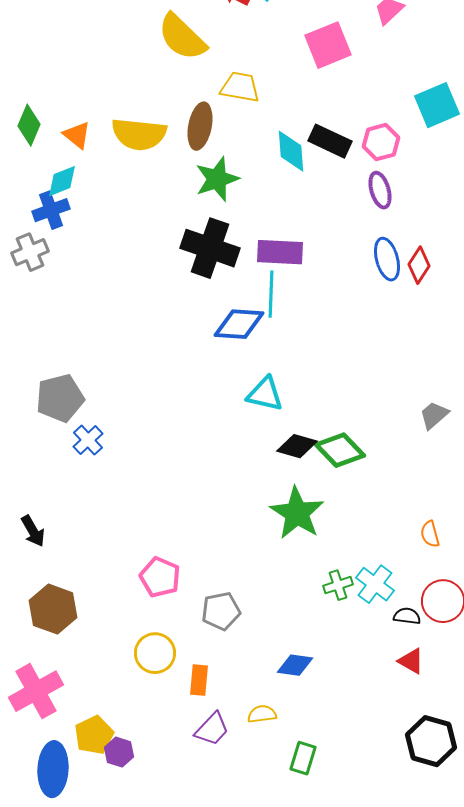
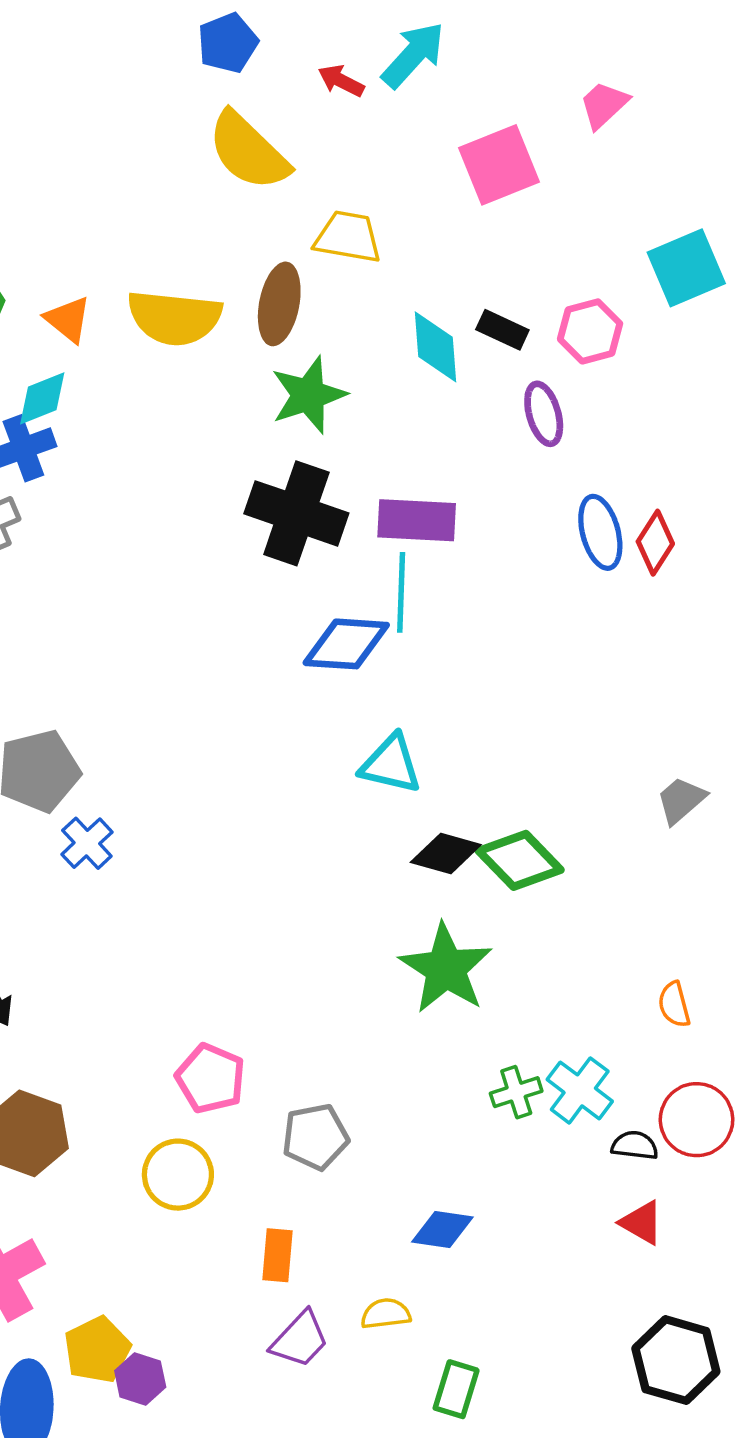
black rectangle: (330, 141) -> (502, 330), size x0.7
purple ellipse: (380, 190) -> (544, 414), moved
yellow circle: (155, 653) -> (178, 1175), moved

